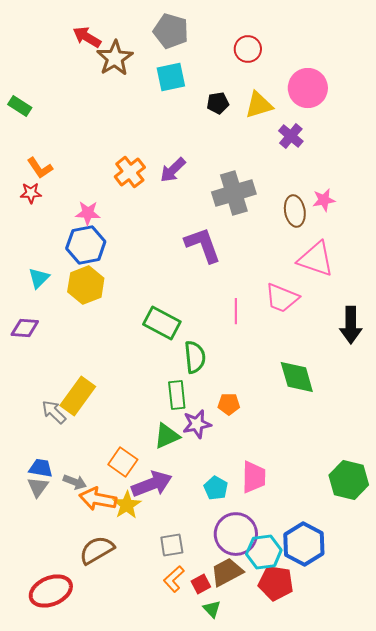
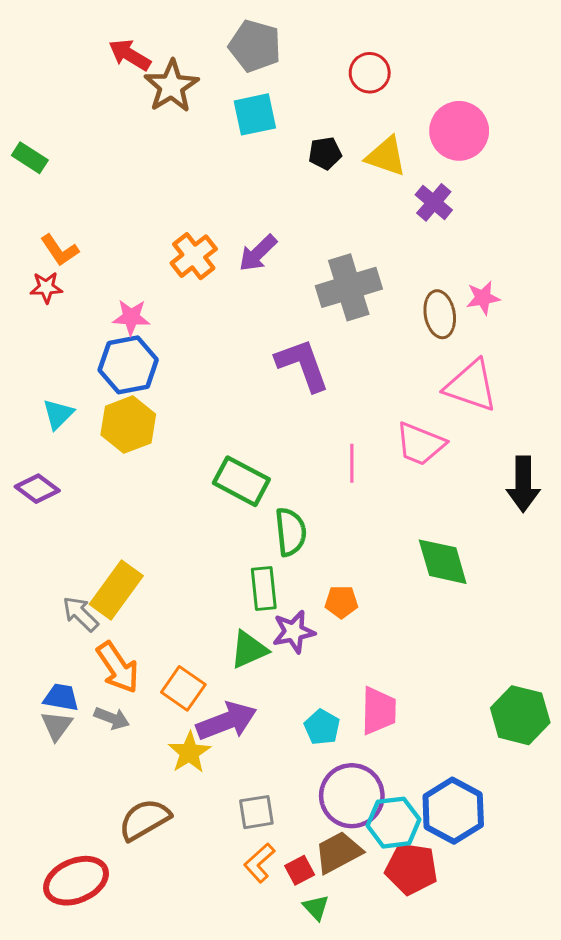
yellow triangle: (259, 105) -> (386, 156), turned 36
purple diamond: (25, 328) -> (37, 489), turned 32
orange arrow: (98, 499) -> (118, 668), moved, turned -135

